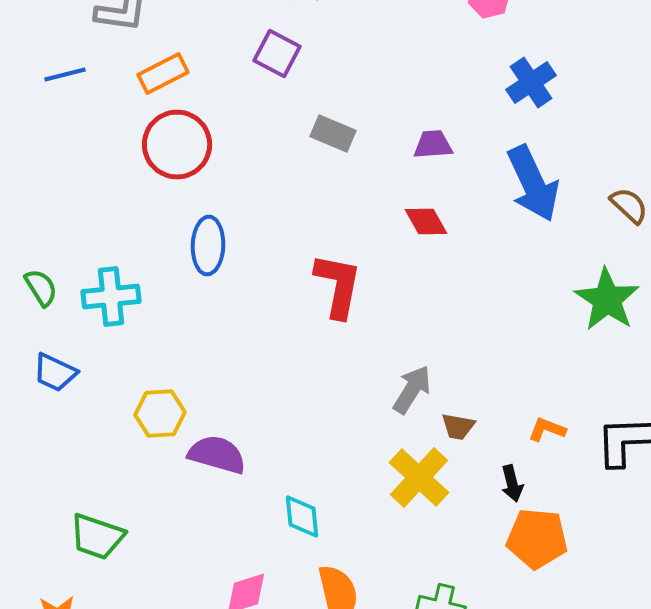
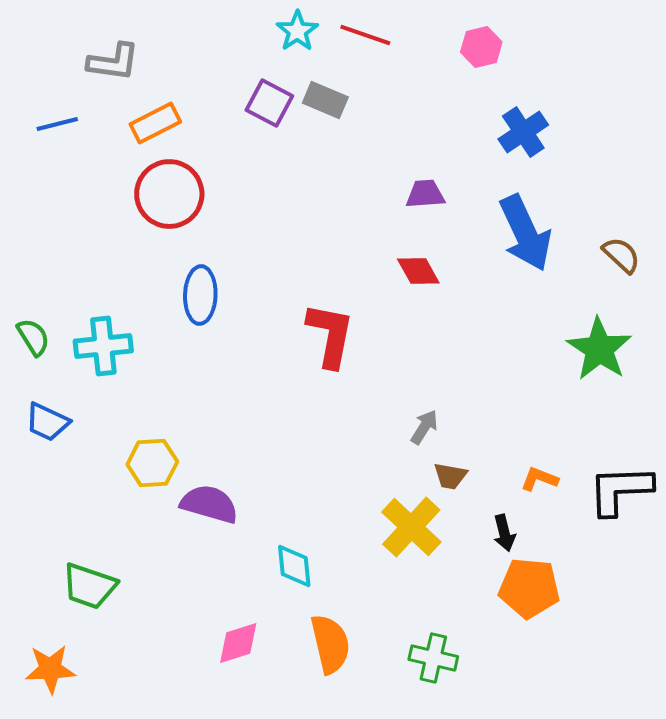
gray rectangle: (333, 134) -> (325, 100), moved
gray arrow: (412, 390) -> (424, 427), moved, size x0.7

